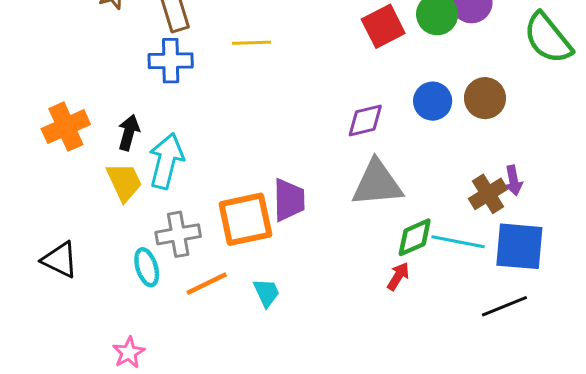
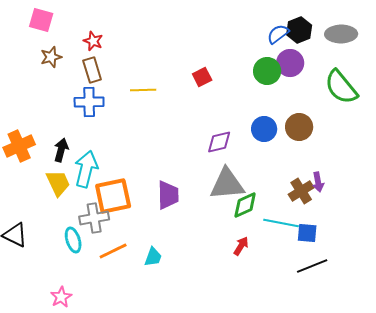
red square: (383, 26) -> (202, 77), moved, size x0.7
orange square: (245, 219) -> (113, 196), moved
green diamond: (415, 237) -> (245, 205), moved
blue square: (519, 246) -> (307, 233), moved, size x0.6
cyan trapezoid: (266, 293) -> (153, 257), turned 45

